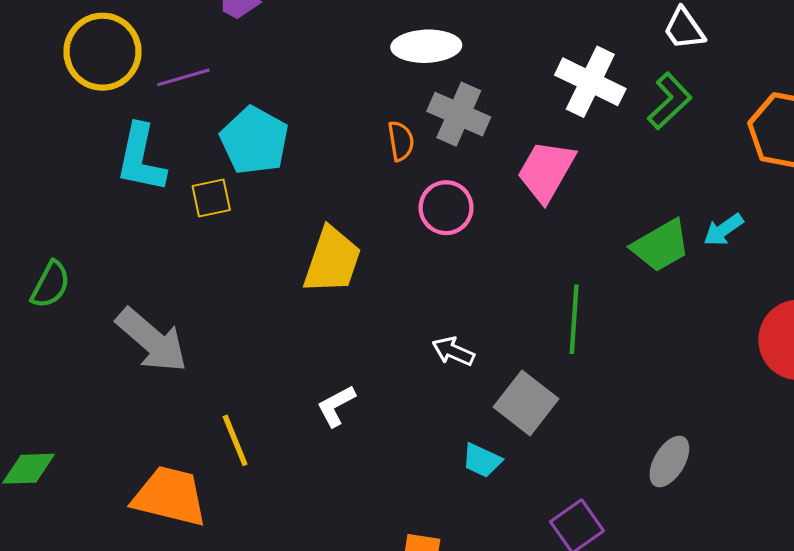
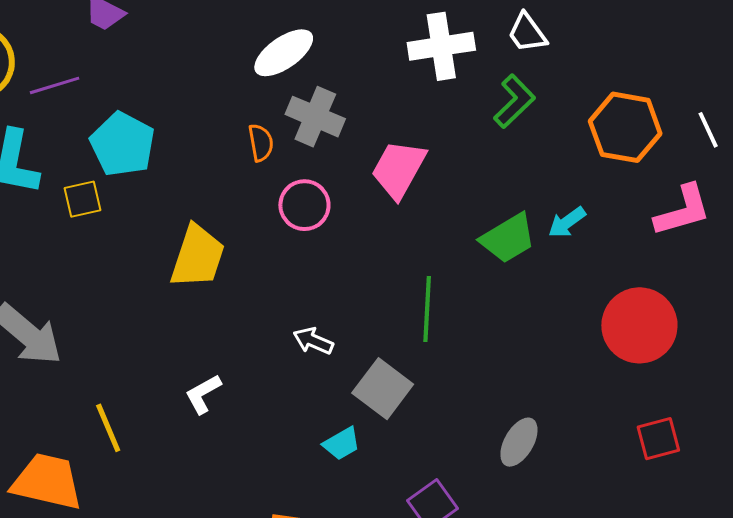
white ellipse: (426, 46) -> (284, 53), turned -32
white cross: (590, 82) -> (441, 46), moved, turned -34
cyan trapezoid: (482, 460) -> (342, 443), turned -54

